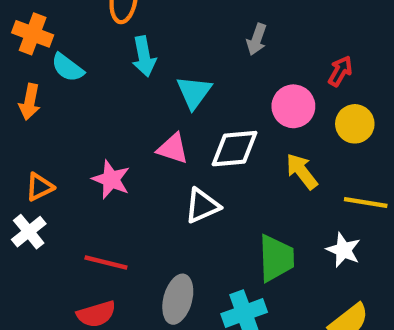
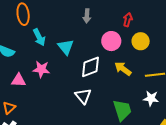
pink triangle: (173, 149) -> (19, 80), moved
pink star: (111, 180) -> (41, 69), moved
white triangle: (202, 206) -> (83, 96), turned -30

